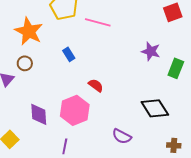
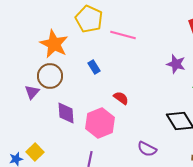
brown circle: (25, 63) -> (50, 76), size x1.6
purple diamond: (39, 114) -> (66, 113), moved

